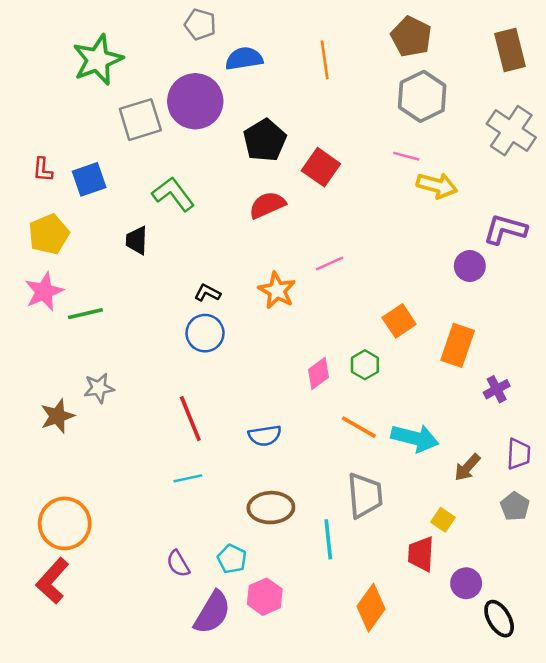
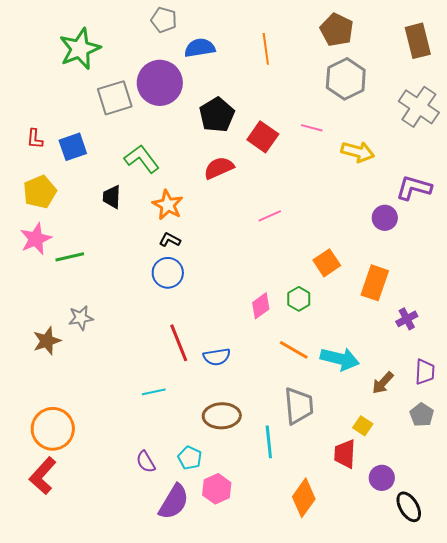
pink line: (406, 156) -> (312, 128), moved
orange star: (277, 290) -> (168, 205), moved
red line: (190, 419) -> (179, 343), moved

